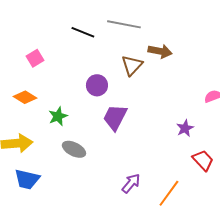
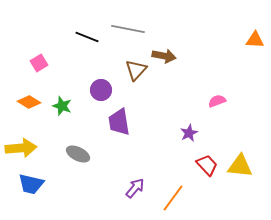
green star: (58, 116) -> (62, 106), moved, turned -30
purple trapezoid: (115, 117) -> (119, 122), turned -36

